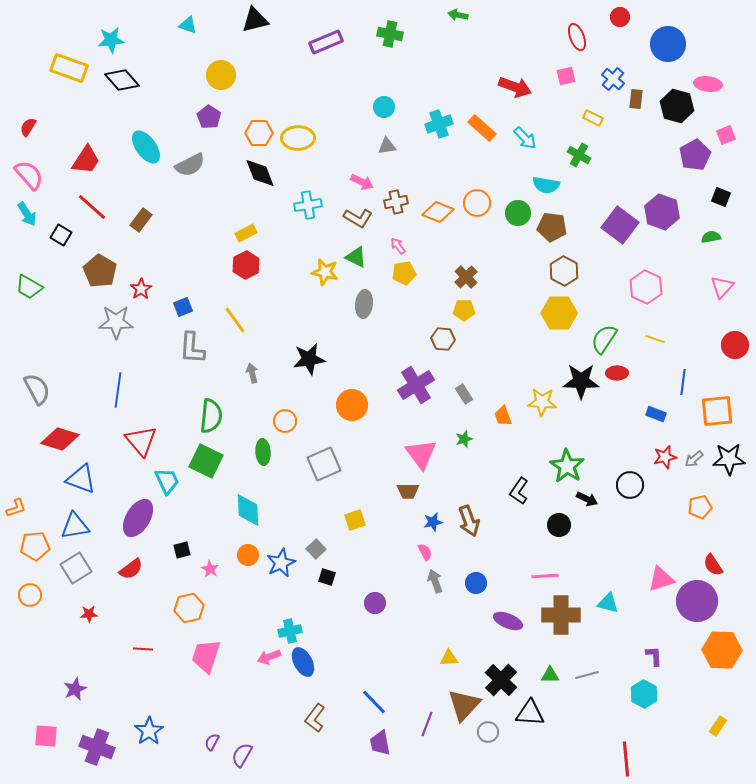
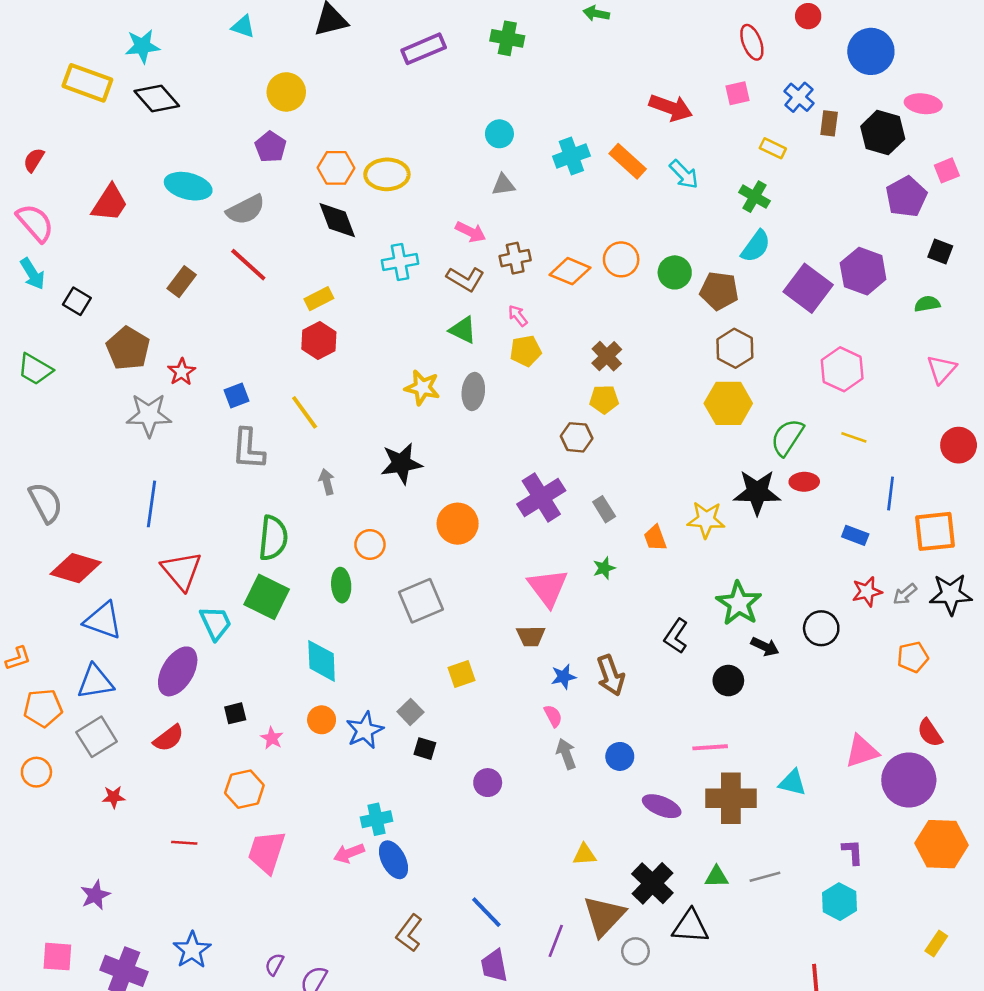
cyan ellipse: (146, 147) -> (188, 186), turned -40
cyan semicircle: (546, 185) -> (756, 246), moved, turned -64
red line: (92, 207) -> (248, 265), moved
yellow star: (325, 272) -> (422, 388), moved

